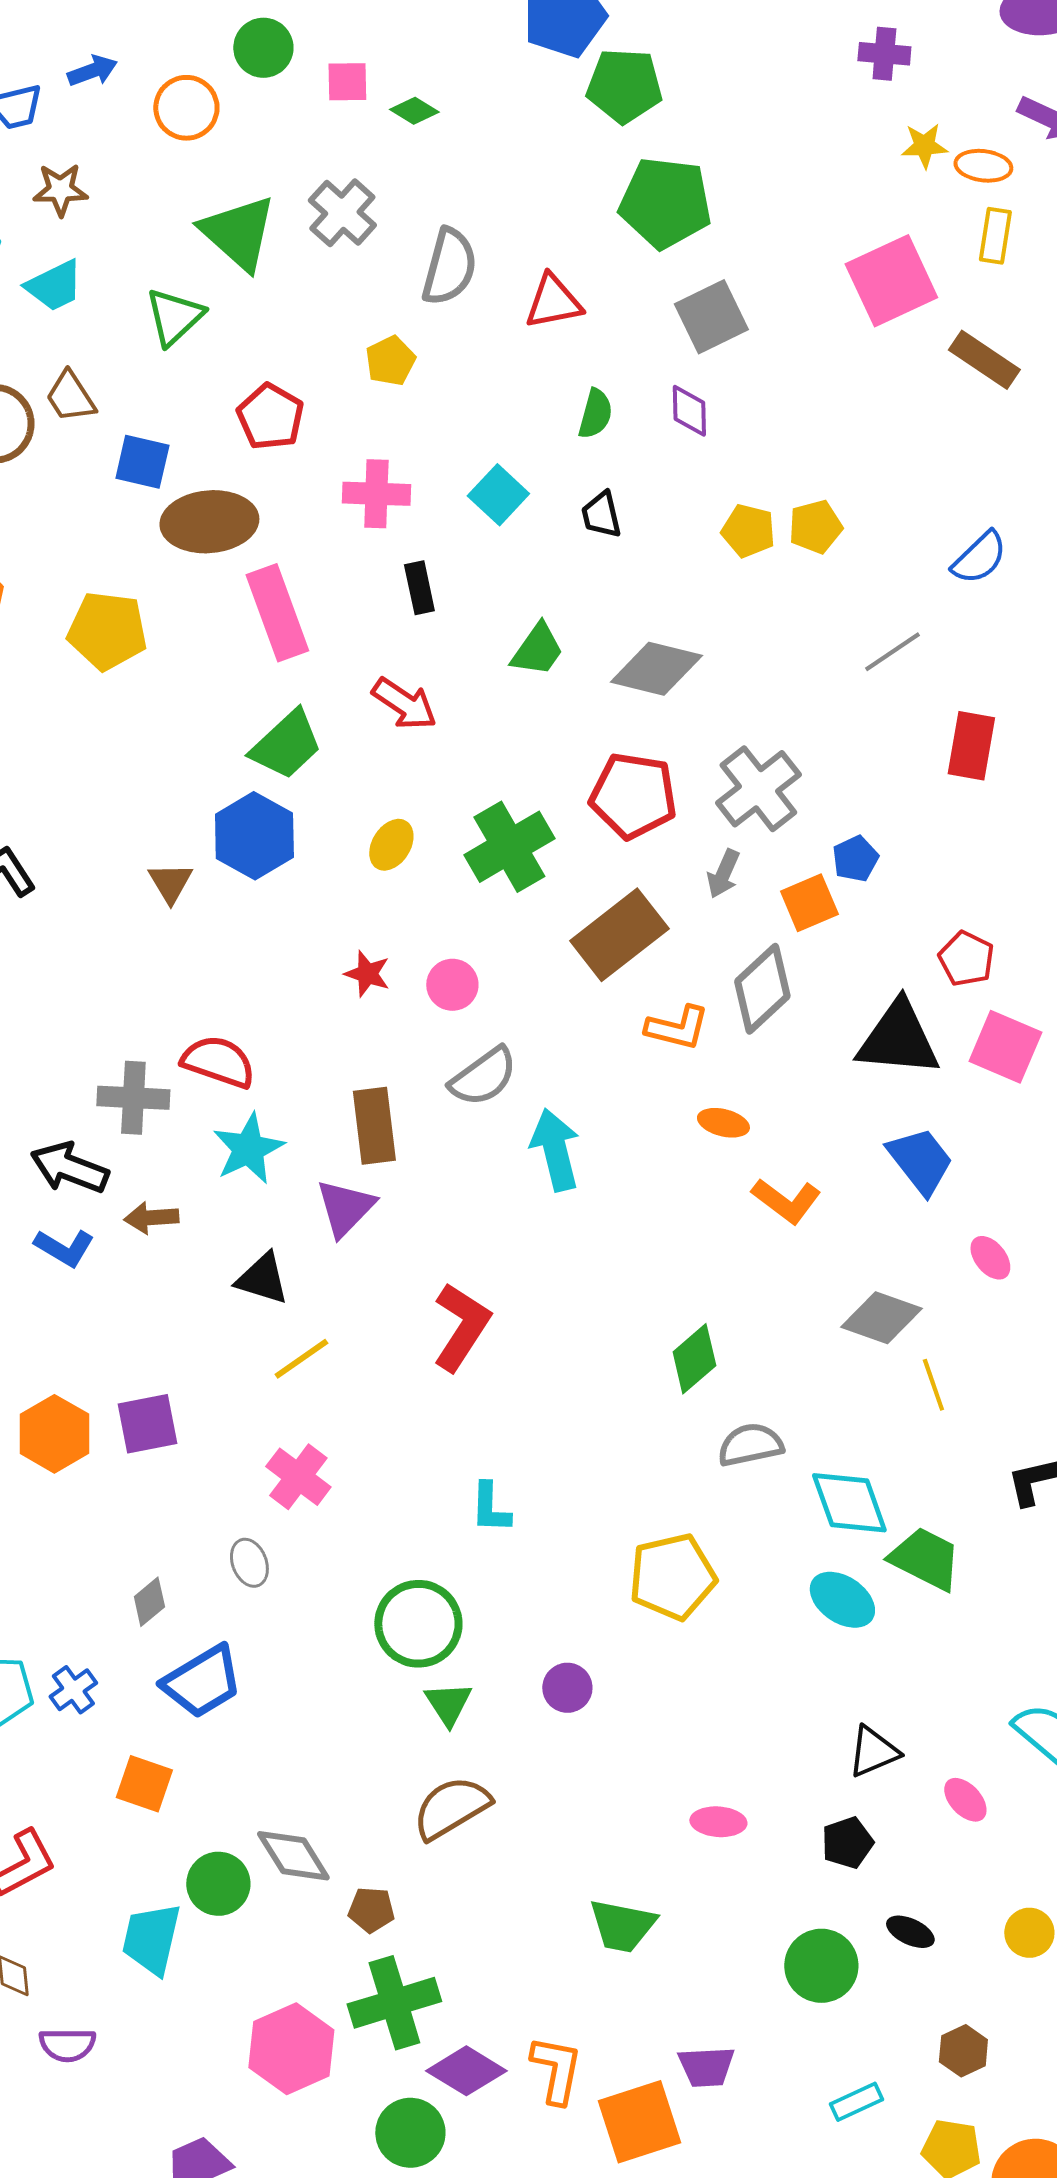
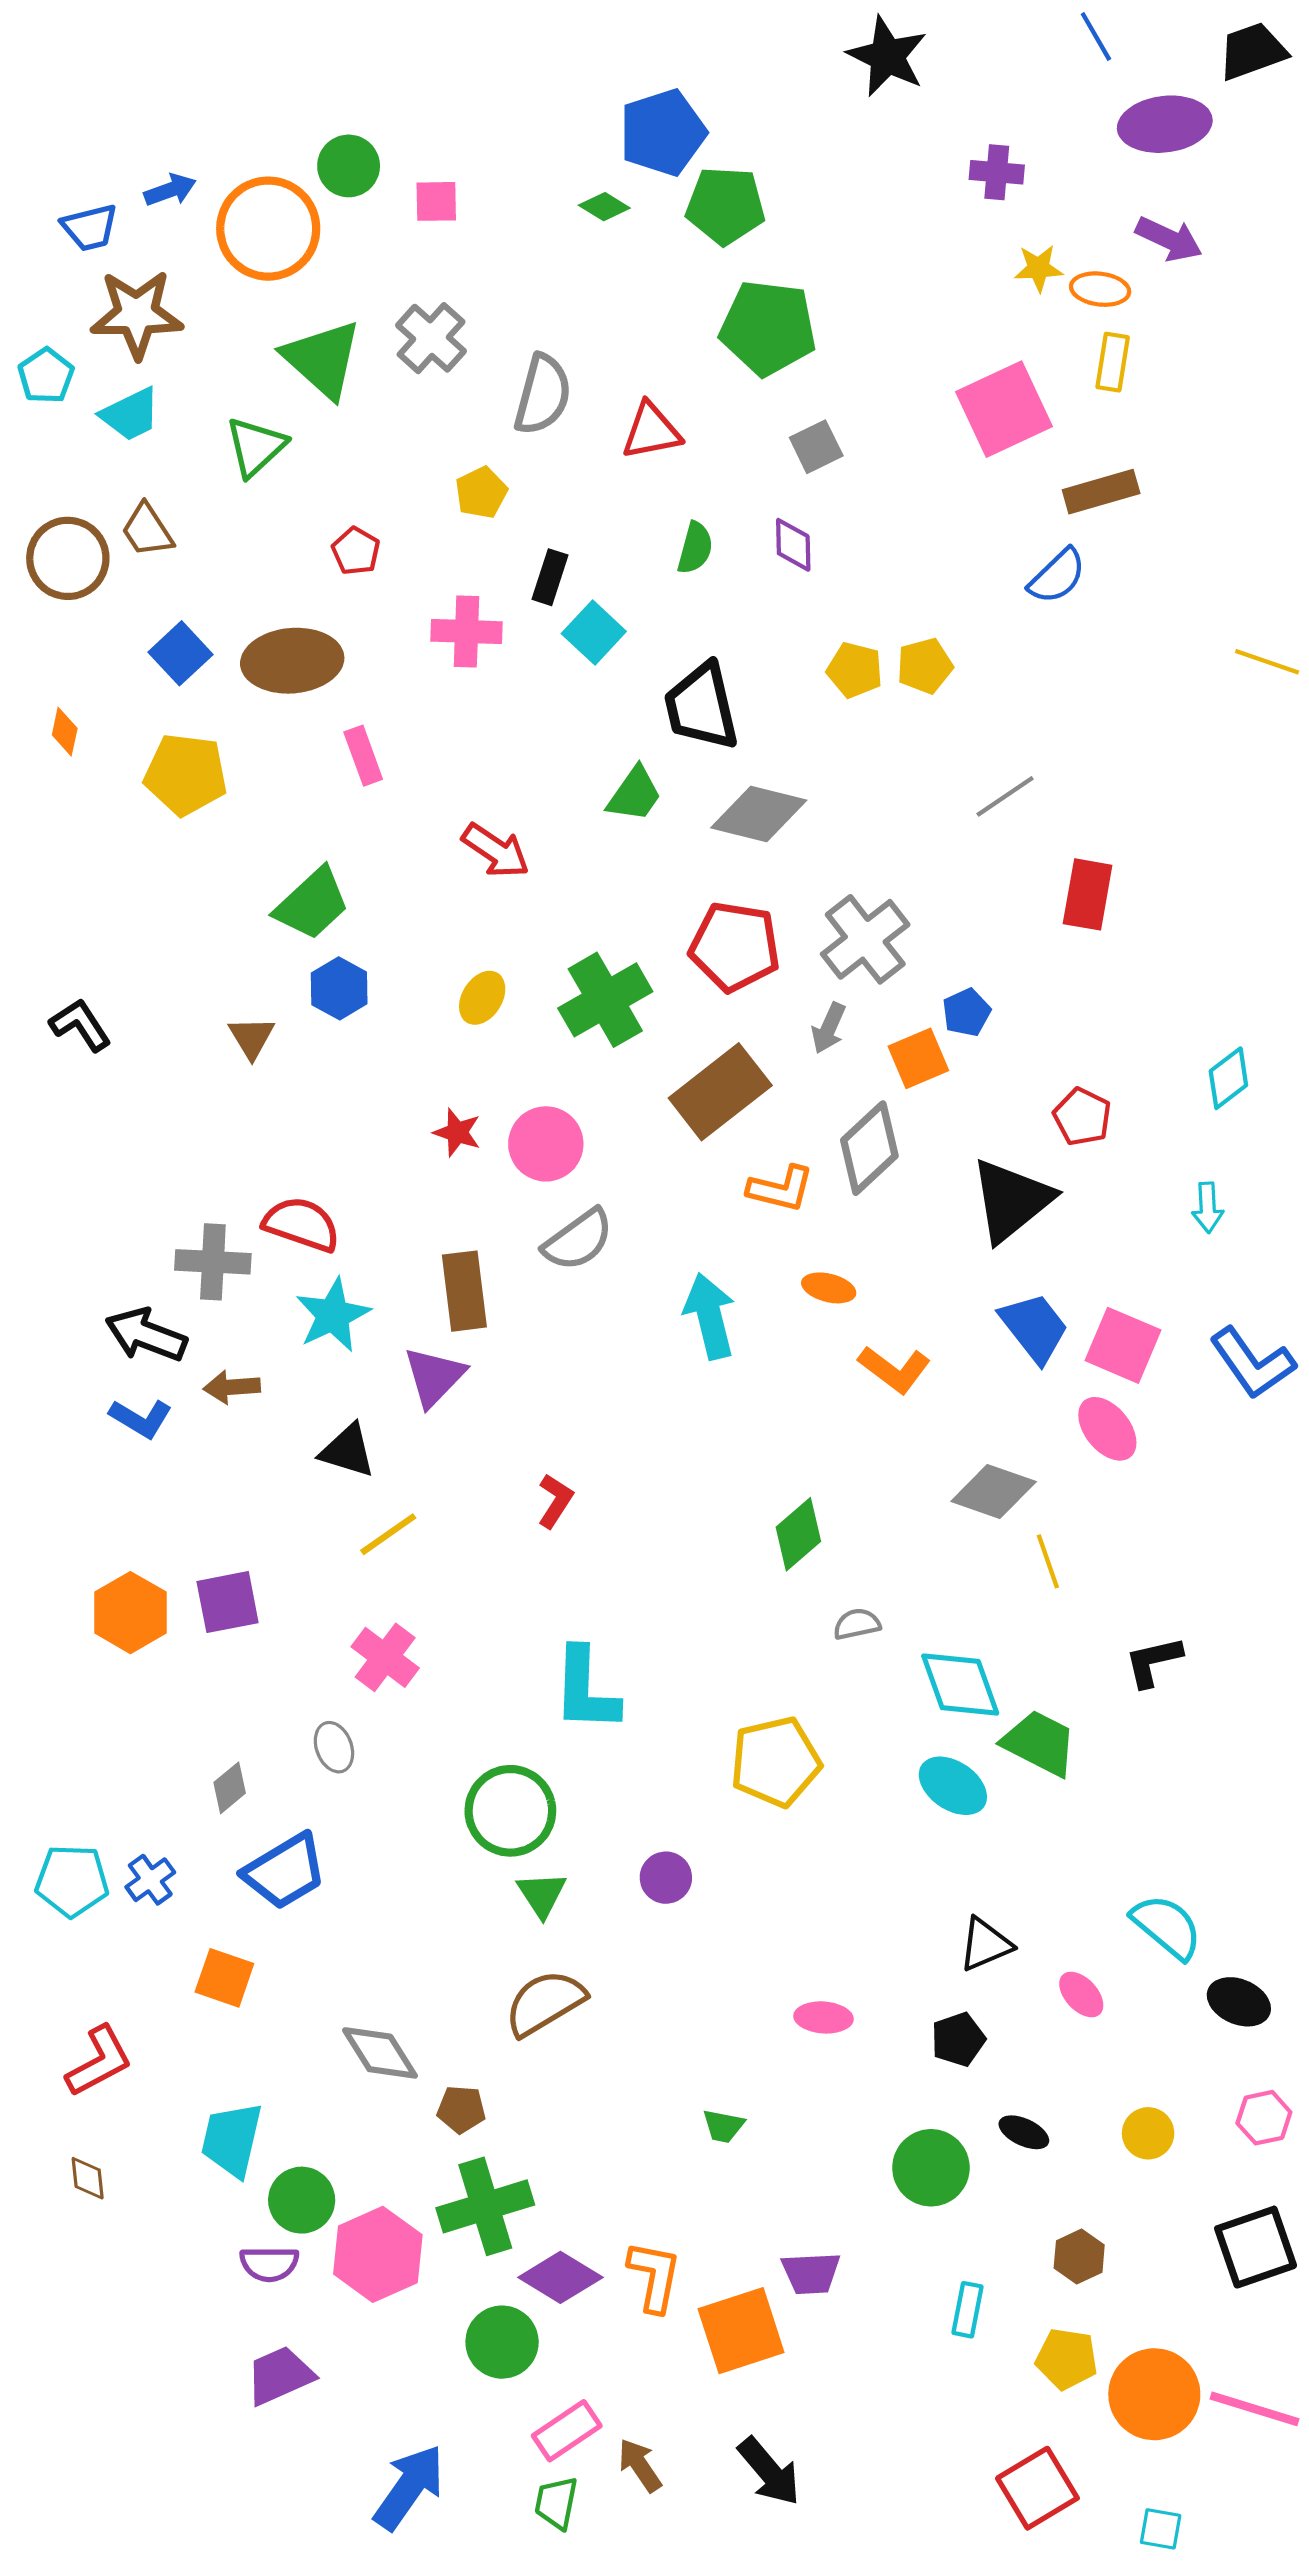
orange circle: (186, 108) -> (268, 229), size x1.5
green diamond: (414, 111) -> (604, 207), moved
brown star: (60, 190) -> (137, 314), size x1.6
gray square: (711, 317) -> (816, 447), size x0.7
brown rectangle: (984, 360) -> (1101, 492), turned -50
red pentagon: (270, 417) -> (356, 551), size x0.7
blue square: (142, 462) -> (181, 653), moved, turned 34
black trapezoid: (601, 515) -> (701, 707), moved, size x1.8
blue semicircle: (979, 558) -> (1057, 576), moved
black rectangle: (419, 588) -> (550, 577), moved, turned 30
pink rectangle: (277, 613) -> (363, 756), size x0.6
green trapezoid: (286, 745) -> (312, 904), moved
blue hexagon: (254, 836) -> (339, 988), size x0.7
pink circle: (452, 985) -> (546, 1144), size x1.4
black triangle: (898, 1039) -> (1011, 1200), turned -44
pink square: (1005, 1047) -> (1123, 1345), moved
cyan arrow: (555, 1150) -> (710, 1316), moved
pink ellipse: (990, 1258) -> (1107, 1429), size x1.4
red L-shape: (461, 1327) -> (555, 1501), size x0.6
gray semicircle: (750, 1445) -> (857, 1624), size x0.7
cyan L-shape: (490, 1508) -> (586, 1690), size x1.6
green circle: (218, 1884) -> (302, 2200), moved
green trapezoid: (622, 1926) -> (723, 2126), size x0.6
purple semicircle: (67, 2045) -> (269, 2264), moved
cyan rectangle: (856, 2102) -> (968, 2310), turned -54

